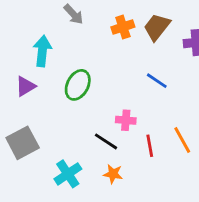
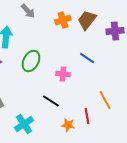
pink cross: (126, 120) -> (63, 74), moved
red line: (150, 146) -> (87, 116), moved
orange star: (113, 174) -> (68, 125), moved

